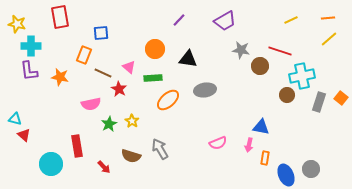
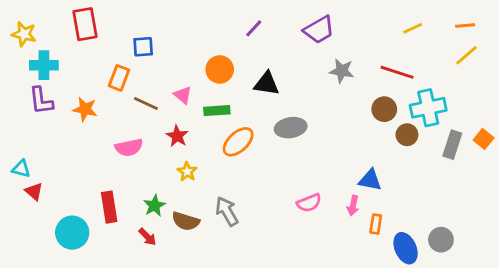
brown circle: (260, 66) -> (384, 109), moved
red star: (119, 89) -> (177, 136), moved
green star: (109, 124) -> (154, 206), moved

